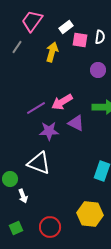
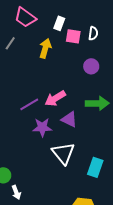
pink trapezoid: (32, 21) -> (25, 17), turned -90
white rectangle: (66, 27) -> (59, 23), turned -32
white triangle: (39, 163) -> (63, 153), moved, turned 30

